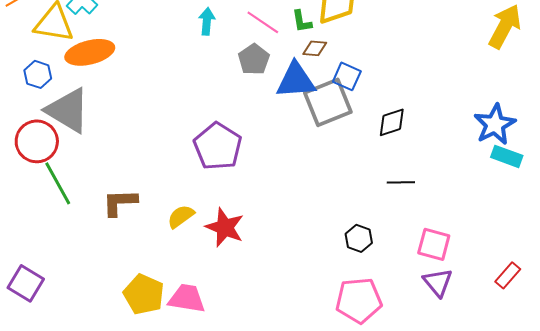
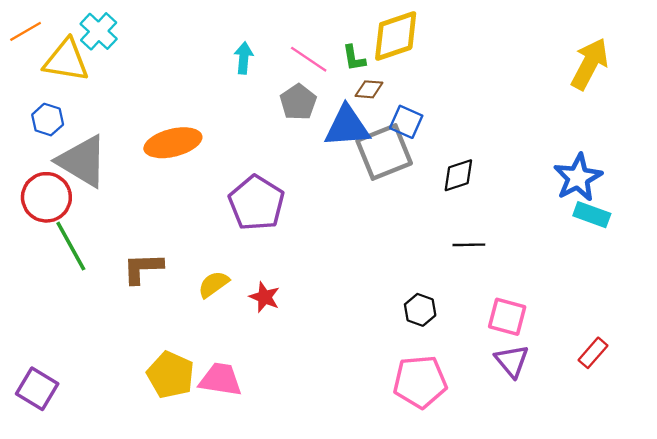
orange ellipse: (90, 52) -> (173, 143), moved
red star: (225, 227) -> (265, 297), size x0.7
purple square: (26, 283) -> (37, 389), moved

